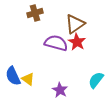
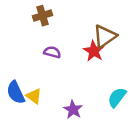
brown triangle: (75, 24) -> (105, 36), moved
purple semicircle: (56, 43) -> (52, 52), moved, size x0.6

